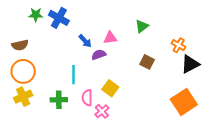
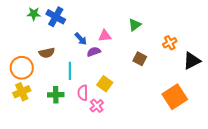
brown semicircle: (20, 45) -> (47, 53), moved
orange cross: (179, 45) -> (170, 43), turned 32
black triangle: (190, 64) -> (192, 61), moved

